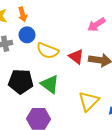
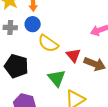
green triangle: (50, 84) -> (57, 78), moved

